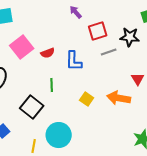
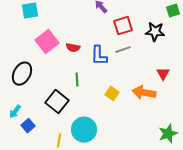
gray line: (109, 52) -> (123, 50), moved
red semicircle: (48, 53) -> (73, 48), turned 32

